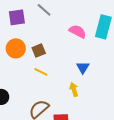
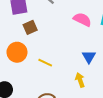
orange circle: (16, 48) -> (17, 52), moved
brown square: (39, 50) -> (30, 27), moved

